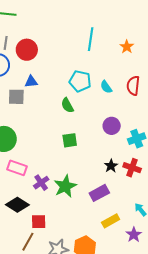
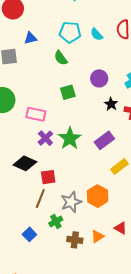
blue triangle: (31, 82) -> (30, 38), moved
purple circle: (112, 126) -> (99, 78), moved
black star: (111, 166) -> (111, 104), moved
pink rectangle: (17, 168) -> (36, 114), moved

